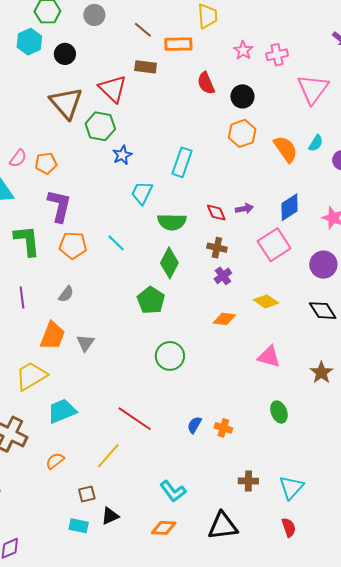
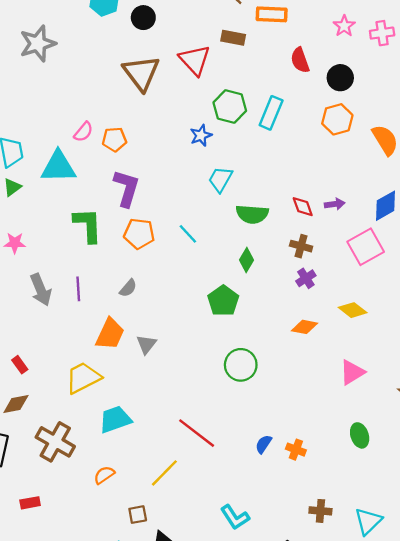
green hexagon: (100, 126) -> (230, 107), moved
cyan rectangle: (182, 162) -> (271, 113), moved
green diamond: (169, 263) -> (246, 260), size x0.7
pink triangle: (269, 357) -> (352, 372), turned -50

